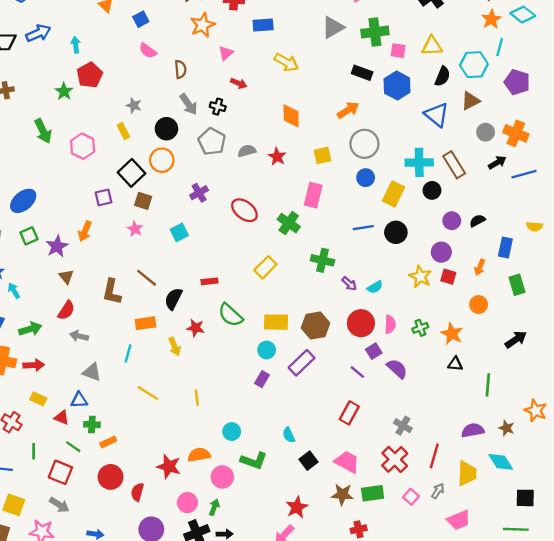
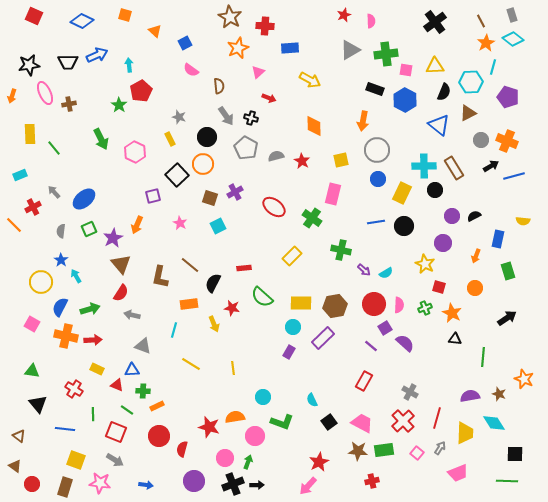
orange arrow: (348, 110) -> (363, 121), turned 132
brown square: (143, 201) -> (210, 198), moved
brown triangle: (66, 277) -> (121, 264), size x1.5
red square: (448, 277) -> (439, 287), moved

